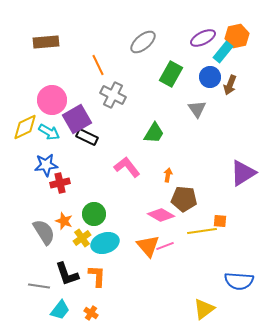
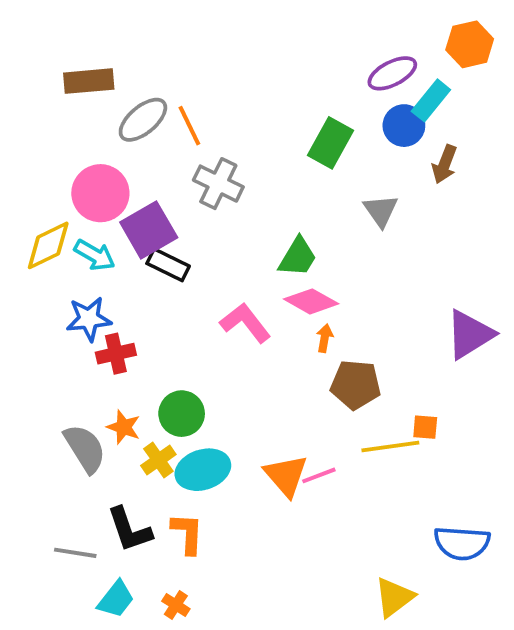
orange hexagon: (237, 36) -> (470, 44), moved
gray ellipse: (143, 42) -> (143, 120), moved
blue circle: (210, 77) -> (404, 126), moved
pink diamond: (161, 215) -> (311, 301), moved

